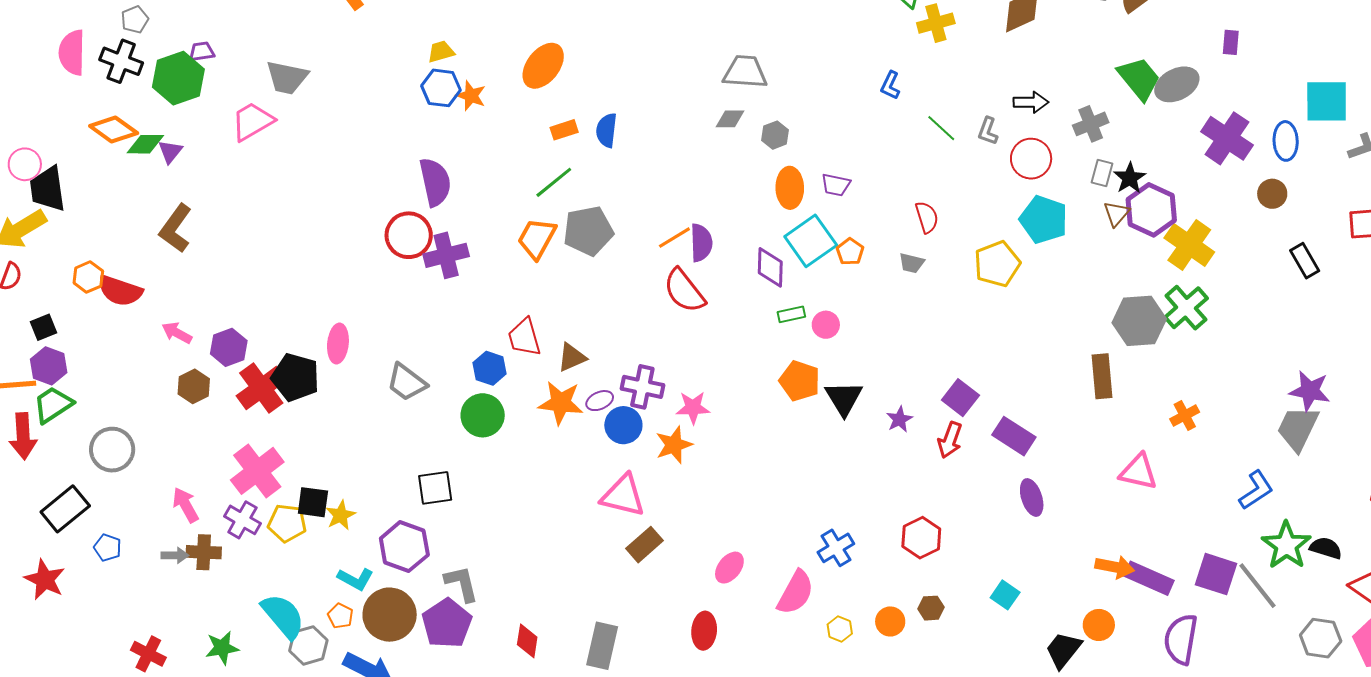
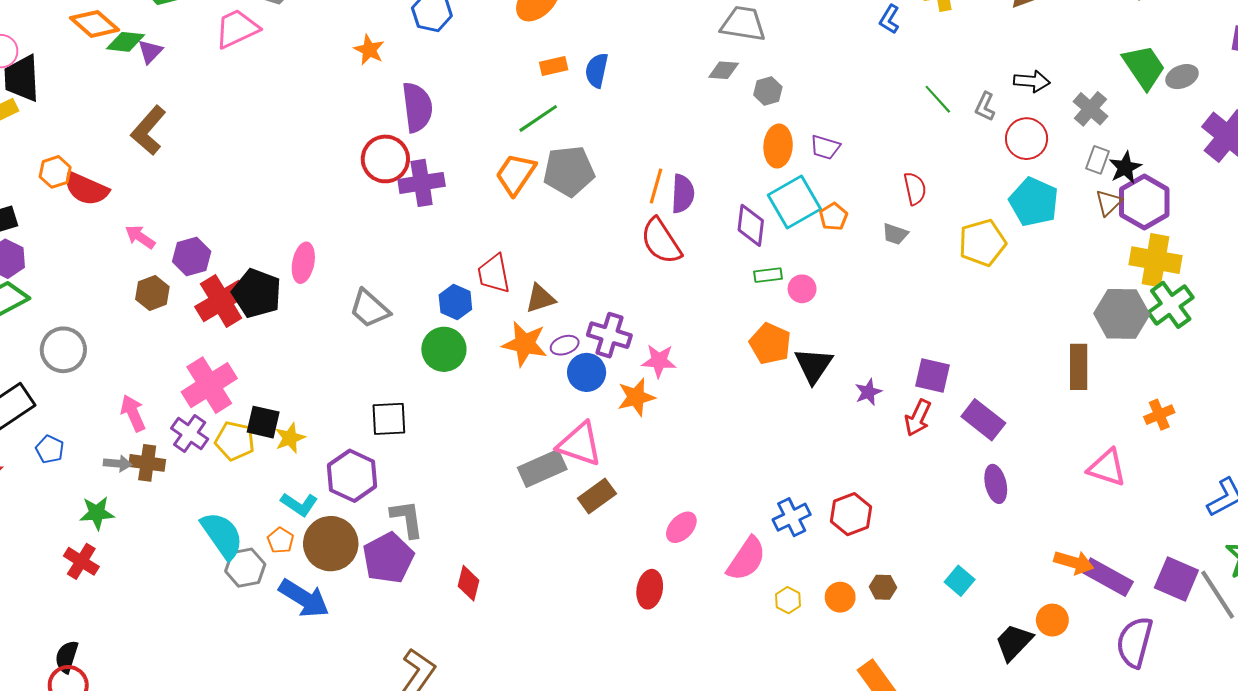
gray ellipse: (1177, 84) -> (1182, 77), size x0.7
blue L-shape: (890, 85) -> (889, 19), moved
orange star: (471, 96) -> (369, 50), moved
gray cross: (1091, 124) -> (1090, 109), turned -32
orange line: (674, 238) -> (656, 186), turned -48
yellow cross: (1189, 245) -> (1156, 260), moved, turned -30
purple square: (960, 398) -> (932, 376), turned -30
red hexagon: (921, 538) -> (851, 514), moved
gray rectangle: (602, 646) -> (542, 468), moved, turned 48
green star: (222, 648) -> (97, 513), moved

